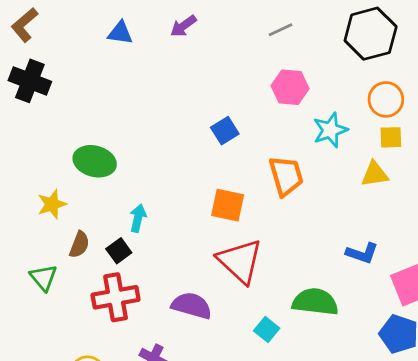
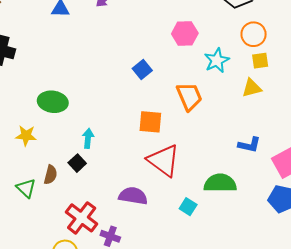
yellow star: (52, 204) -> (26, 136), turned 30
brown semicircle: (79, 245) -> (51, 175), moved
red cross: (116, 297) -> (82, 218), moved, turned -36

